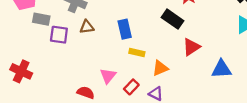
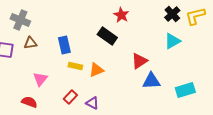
red triangle: (191, 47) -> (139, 61), moved
orange triangle: (160, 68) -> (96, 70), moved
pink triangle: (108, 76) -> (40, 79), moved

